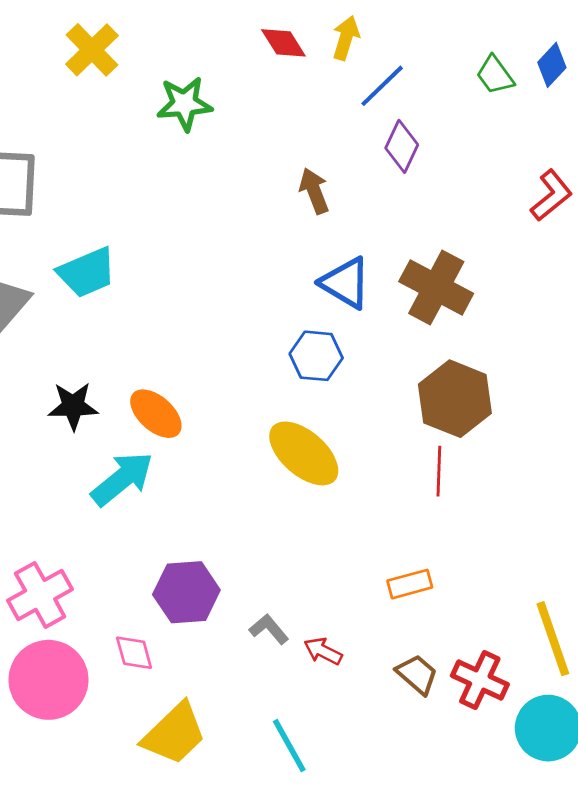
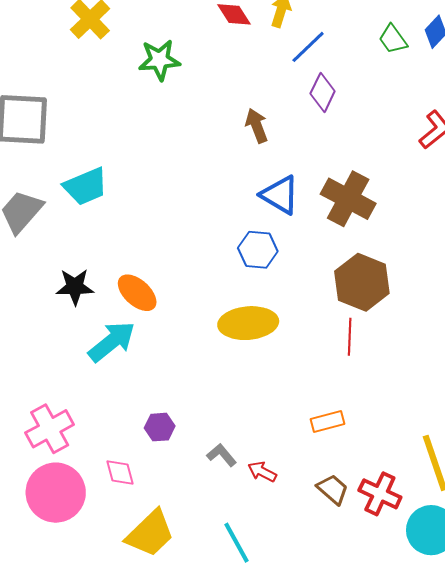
yellow ellipse: (304, 453) -> (248, 323), turned -46
purple hexagon: (186, 592) -> (160, 427), size x0.6

